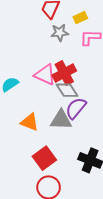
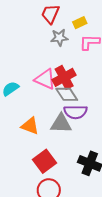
purple semicircle: (76, 108) -> (76, 112), turned -130

